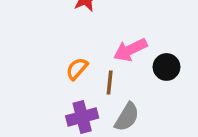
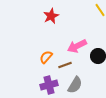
brown line: (110, 82) -> (65, 65), turned 64

